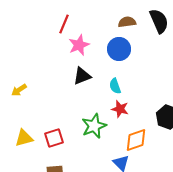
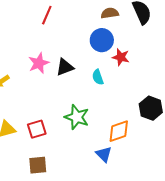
pink star: (79, 45) -> (39, 63), moved
red star: (120, 109) -> (121, 57), moved
green star: (94, 126) -> (77, 117), turned -30

